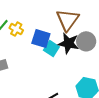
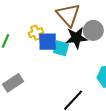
yellow cross: (16, 29) -> (36, 33), moved, turned -32

